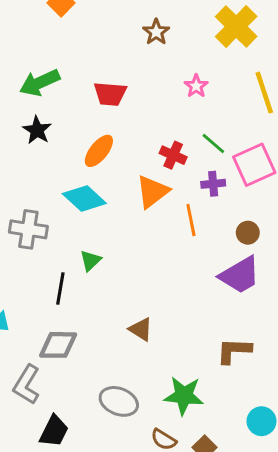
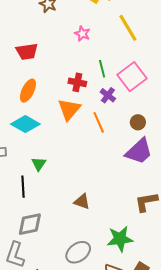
green line: (213, 143) -> (102, 69), turned 48
purple cross: (213, 184) -> (108, 95), turned -35
gray ellipse: (119, 401) -> (78, 252), turned -45

